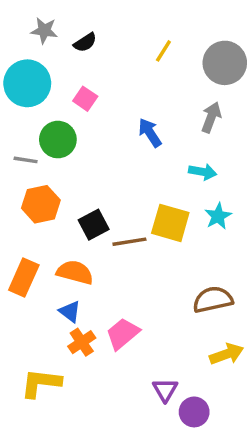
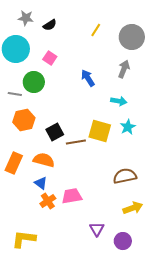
pink trapezoid: (123, 334) -> (72, 196), turned 30
yellow L-shape: (41, 383) -> (24, 239), moved
purple circle: (194, 412) -> (123, 241), moved

